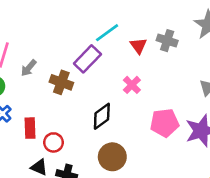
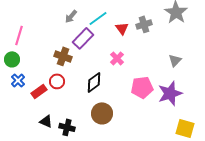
gray cross: (167, 41) -> (144, 24), turned -35
gray arrow: (29, 68) -> (71, 16), moved
red rectangle: (30, 128) -> (39, 91), turned 56
red circle: (53, 142) -> (57, 81), moved

